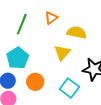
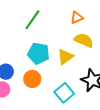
orange triangle: (51, 18) -> (77, 18), moved
cyan pentagon: (18, 58) -> (38, 53), moved, turned 30

